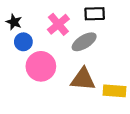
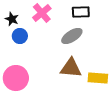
pink cross: (58, 24) -> (42, 13), moved
pink circle: (41, 66) -> (16, 78), moved

